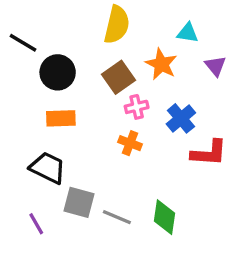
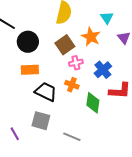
cyan triangle: (188, 33) -> (107, 18), turned 48
black trapezoid: (48, 168) -> (46, 92), moved
gray line: (117, 217) -> (72, 137), moved
green diamond: (165, 217) -> (93, 103), moved

